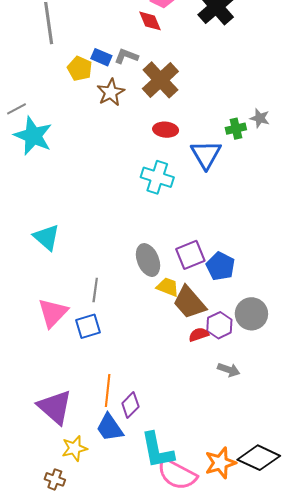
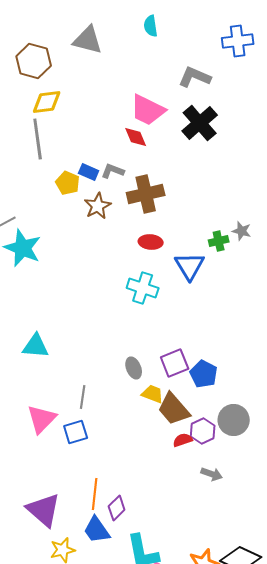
brown cross: (160, 80) -> (146, 194), turned 30
cyan triangle: (47, 237) -> (36, 346), turned -36
gray ellipse: (148, 260) -> (134, 368), size x0.7

